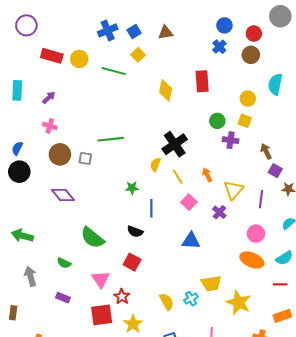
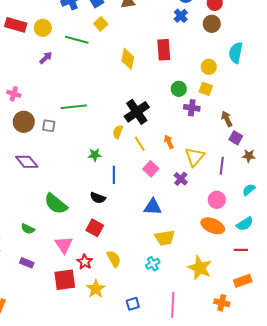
purple arrow: (49, 97) -> (46, 58), moved
yellow trapezoid: (211, 283) -> (165, 238), moved
yellow semicircle: (167, 302) -> (114, 259), moved

